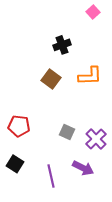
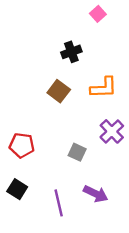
pink square: (93, 12) -> (98, 14), moved
purple cross: (96, 139) -> (112, 131), moved

